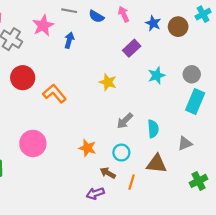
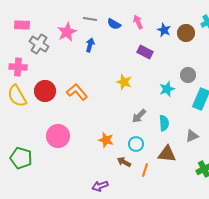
purple rectangle: (132, 48) -> (145, 52), turned 70
gray circle: (192, 74) -> (188, 75), moved
cyan star: (157, 75) -> (167, 89), moved
red circle: (23, 78) -> (45, 91), moved
purple arrow: (95, 193) -> (100, 186), moved

